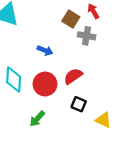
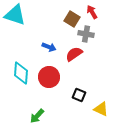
red semicircle: (73, 76) -> (74, 54), moved
green arrow: (37, 119) -> (37, 116), moved

